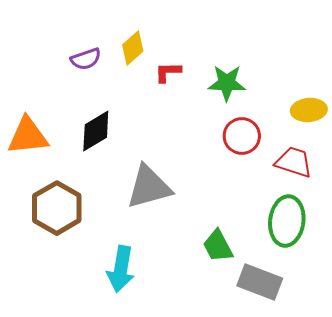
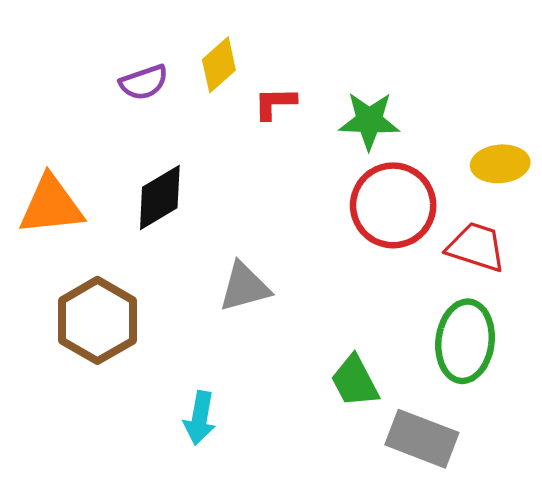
red circle: (242, 136) -> (393, 205), size x1.4
gray triangle: (149, 187) -> (244, 287), size x0.7
cyan arrow: (121, 269) -> (200, 418), size x0.7

